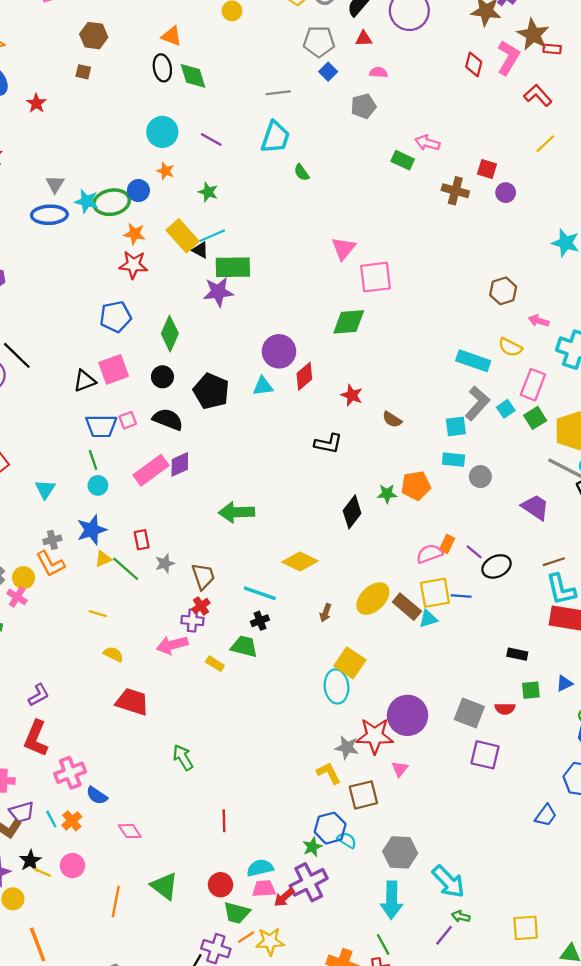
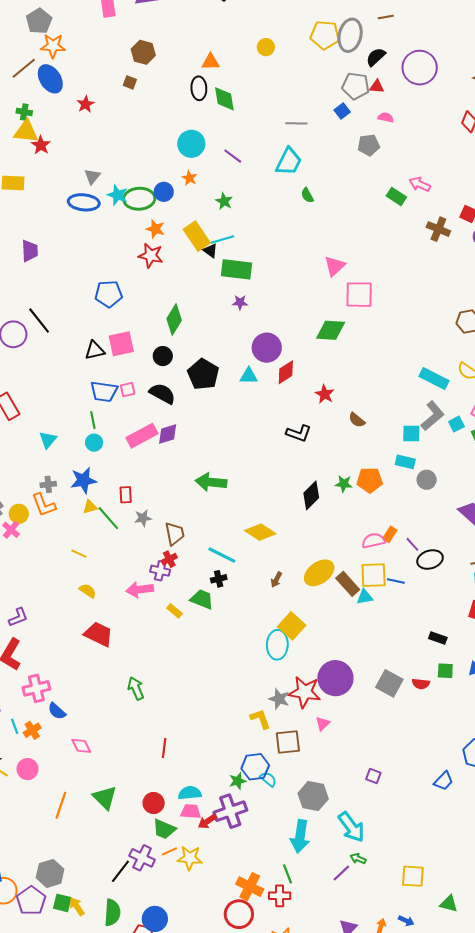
orange triangle: (172, 36) -> (211, 62), turned -30
gray pentagon: (319, 42) -> (356, 86), moved
purple star: (218, 292) -> (240, 302), moved, size x0.6
blue pentagon: (115, 317) -> (109, 294), moved
purple square: (485, 755) -> (373, 776), moved, size x0.6

